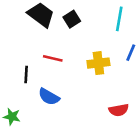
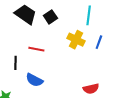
yellow cross: (98, 63) -> (76, 40), moved, turned 36

